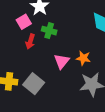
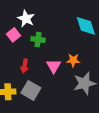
red arrow: (30, 41) -> (25, 66), moved

